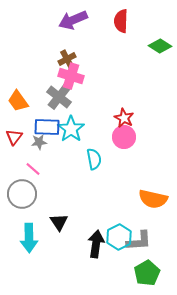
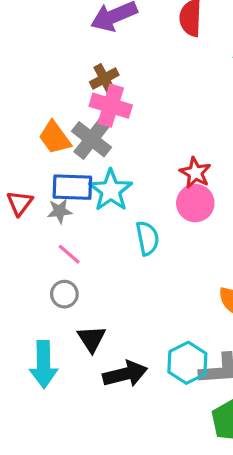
orange trapezoid: (18, 101) -> (55, 138), moved
pink line: (33, 169) -> (69, 254), moved
gray circle: (22, 194) -> (64, 294), moved, size x0.6
black arrow: (96, 244) -> (125, 374), moved, turned 68

